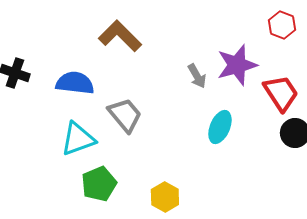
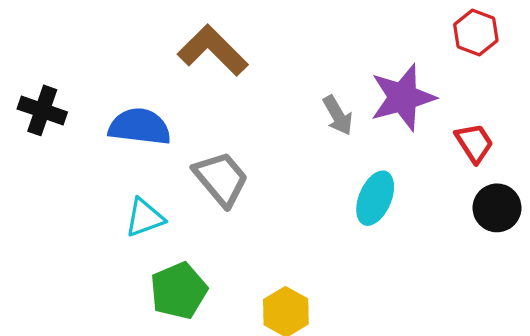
red trapezoid: (281, 93) -> (474, 143), size x0.7
cyan triangle: (78, 139) -> (145, 218), size x0.7

